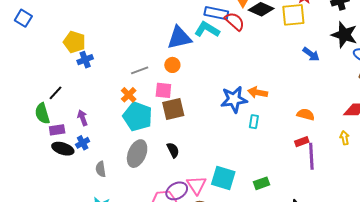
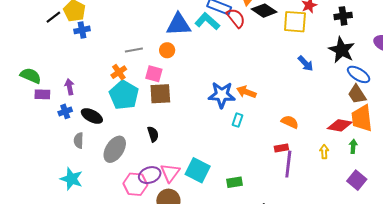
black line: (55, 93) -> (53, 17), moved
green semicircle: (42, 113) -> (31, 76), turned 120
black ellipse: (63, 149) -> (92, 116), moved
gray ellipse: (137, 154) -> (115, 149), moved

